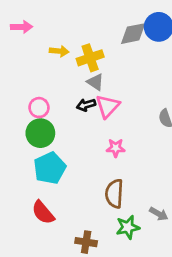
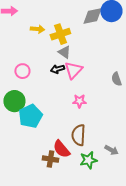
green circle: (40, 133) -> (14, 101), moved
red semicircle: (43, 212) -> (61, 149), moved
brown cross: (86, 242) -> (50, 159), moved

